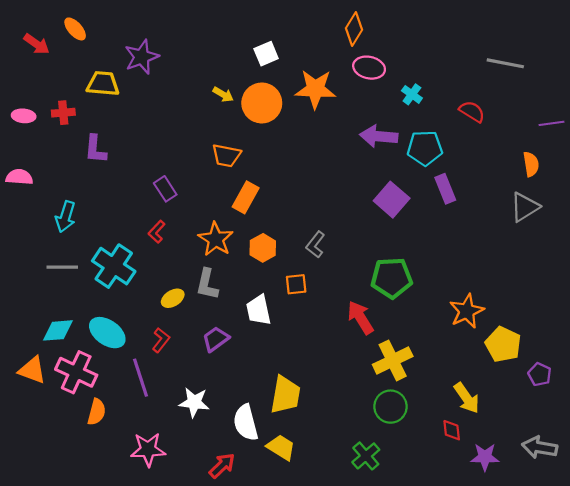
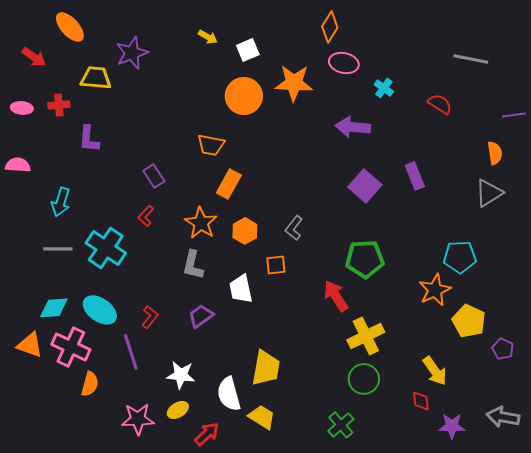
orange ellipse: (75, 29) -> (70, 27), size x1.4
red arrow: (36, 44) -> (34, 57), moved
yellow arrow: (223, 94) -> (208, 37), moved
cyan pentagon: (425, 148) -> (460, 257), moved
yellow ellipse: (173, 298) -> (178, 410), moved

